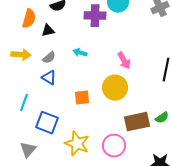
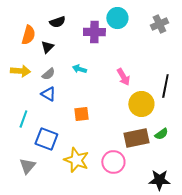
black triangle: (48, 31) -> (47, 47), turned -32
yellow circle: (115, 88) -> (141, 104), moved

